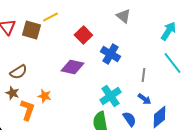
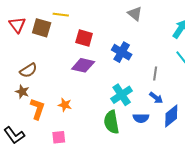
yellow line: (50, 17) -> (61, 15), turned 35
red square: (83, 35) -> (84, 38), moved, turned -30
orange star: (44, 96) -> (65, 105), moved
blue semicircle: (129, 119) -> (141, 118), turned 126

